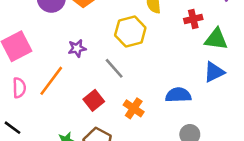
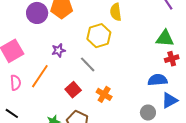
red cross: (193, 19) -> (172, 59), moved
blue triangle: (214, 72) -> (170, 100), moved
blue semicircle: (178, 95) -> (158, 80), moved

